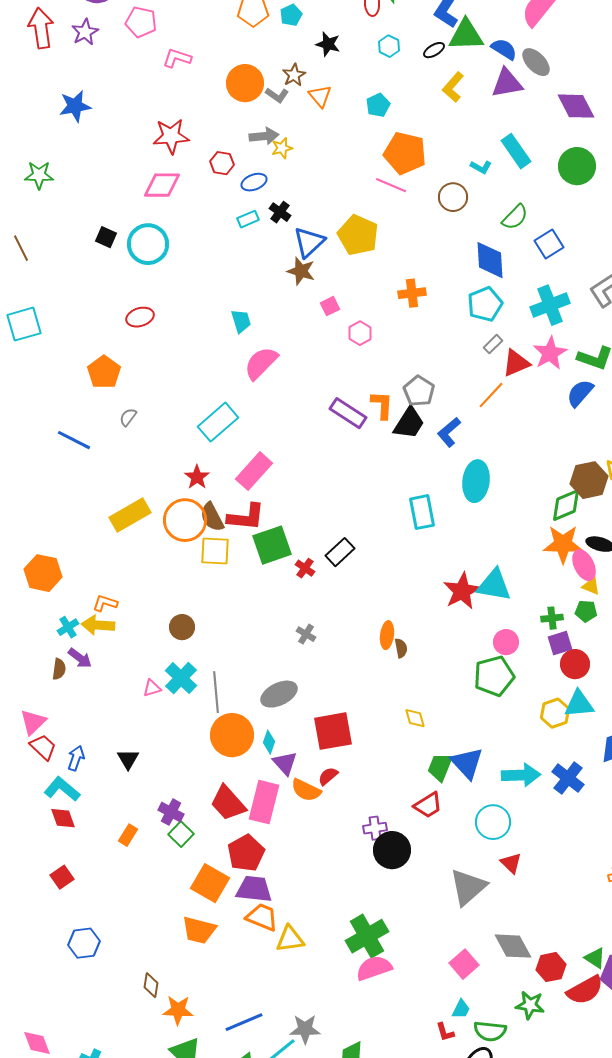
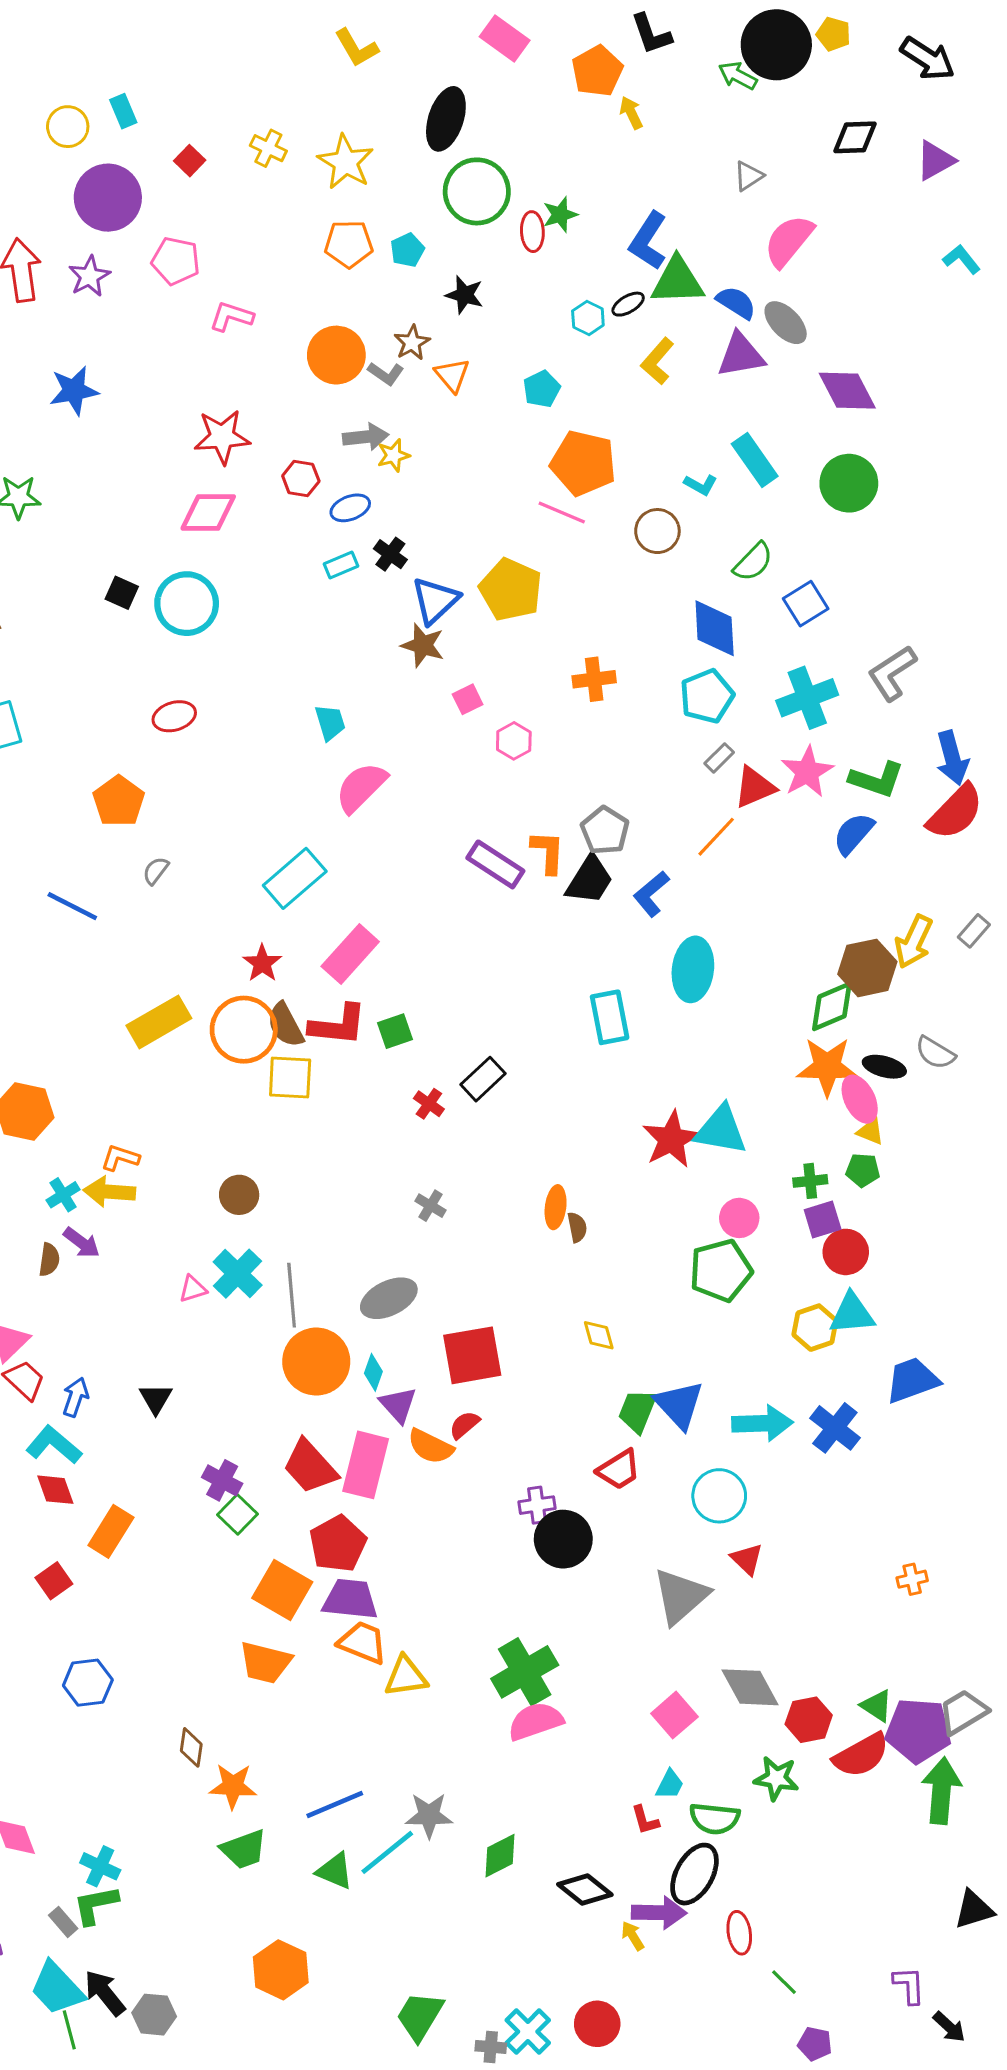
cyan hexagon: (389, 46) -> (588, 318), moved
green square: (272, 545) -> (395, 1031), moved, size x0.6
orange rectangle: (128, 835) -> (111, 1531), moved, size x1.5

